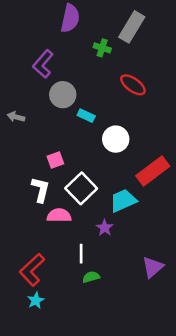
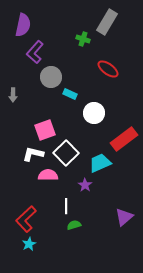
purple semicircle: (70, 18) -> (23, 25), moved
gray arrow: (16, 117) -> (13, 95), turned -104
pink square: (55, 160) -> (45, 130), size x1.5
white L-shape: (41, 190) -> (33, 154), turned -90

